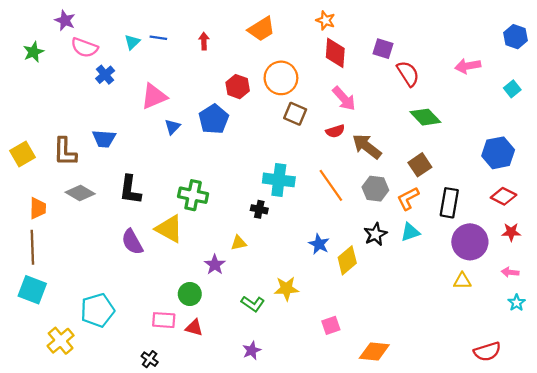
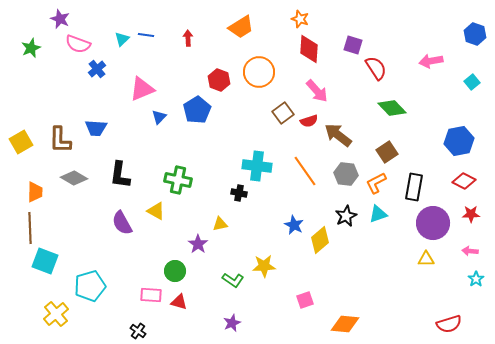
brown square: (295, 114) -> (283, 113), moved, turned 30
yellow triangle: (169, 229) -> (156, 211), size x0.7
cyan square: (32, 290) -> (45, 261), moved

